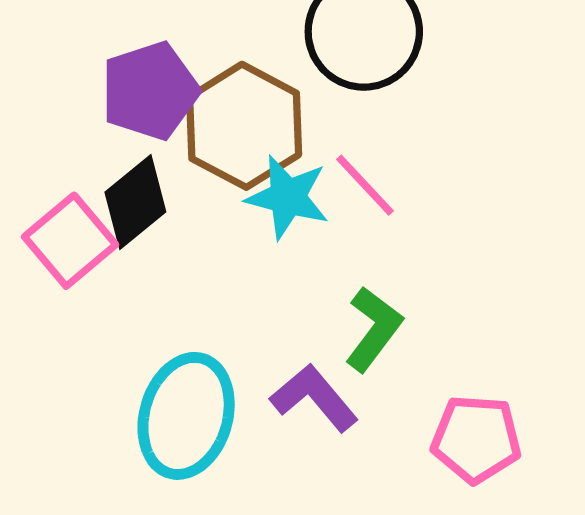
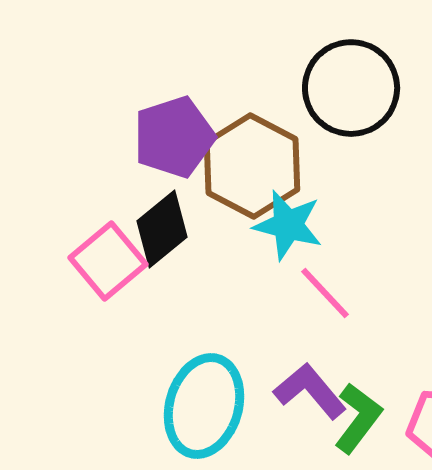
pink line: (365, 185) -> (325, 293), moved
green L-shape: (373, 329) -> (358, 418), moved

